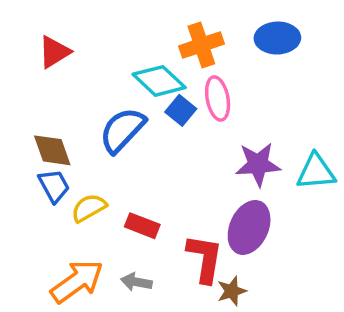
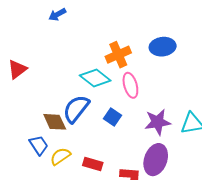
red triangle: (54, 52) -> (17, 69), moved
blue square: (181, 110) -> (113, 117), moved
brown diamond: (52, 150) -> (55, 122), moved

